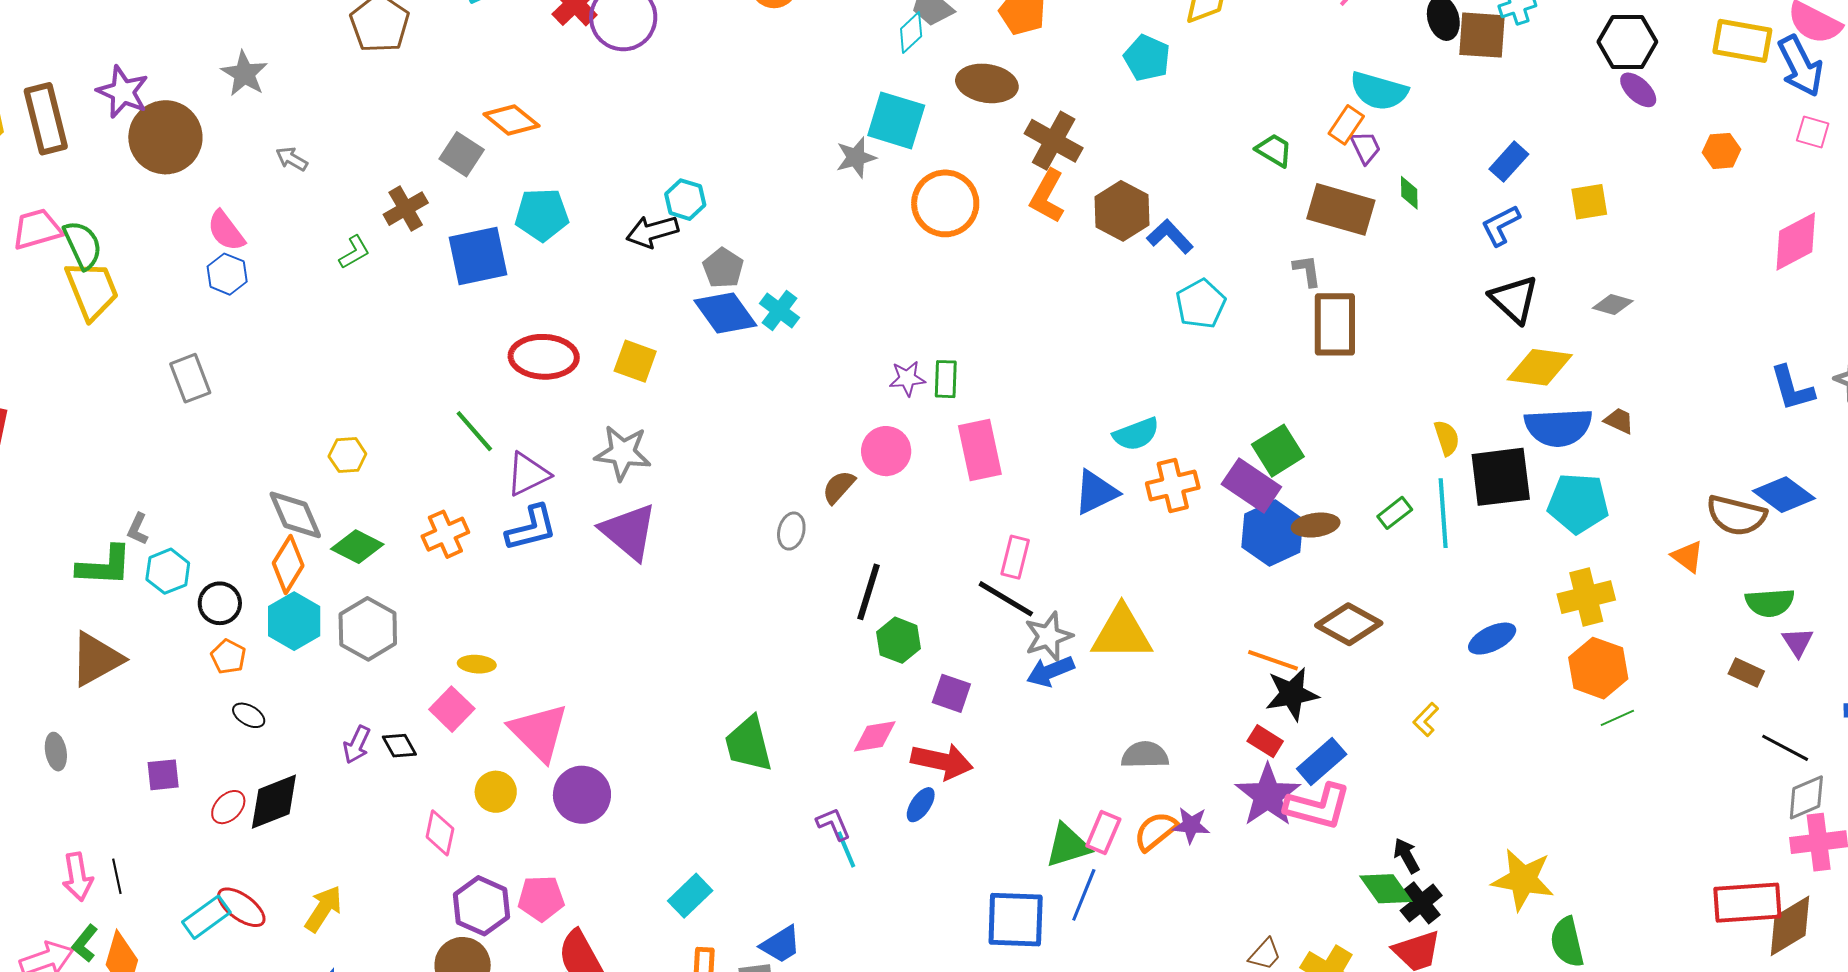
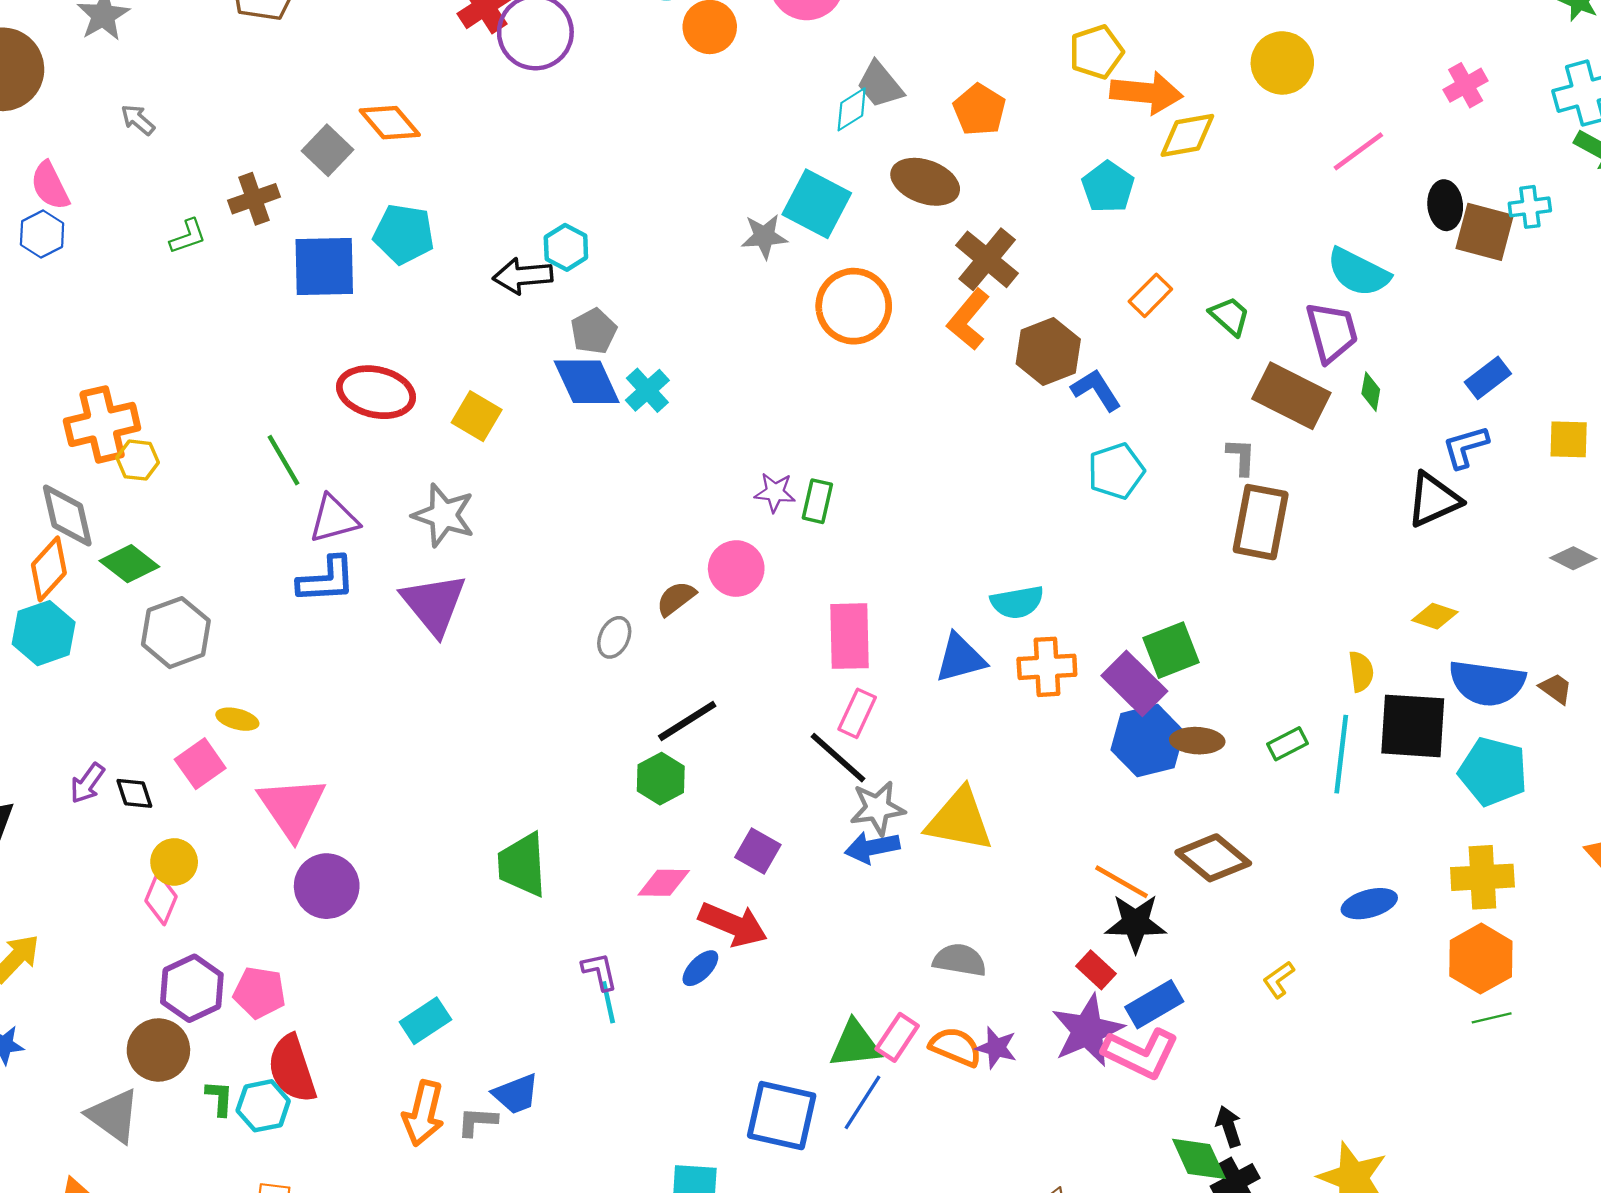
orange rectangle: (1346, 125) -> (1150, 295), moved
purple trapezoid: (1366, 147) -> (1332, 332), size x1.6
black triangle: (1514, 299) -> (1434, 500), moved, turned 42
yellow diamond: (1540, 367) -> (1435, 616), moved, size x0.6
pink rectangle: (980, 450) -> (849, 636), moved
orange cross: (445, 534) -> (102, 424), moved, size x1.4
black line: (869, 592) -> (687, 721), turned 30
gray hexagon: (368, 629) -> (176, 633), moved
green hexagon: (899, 640) -> (661, 779), moved
yellow circle: (496, 792) -> (174, 862), moved
orange semicircle: (1156, 831) -> (956, 1047), turned 51

